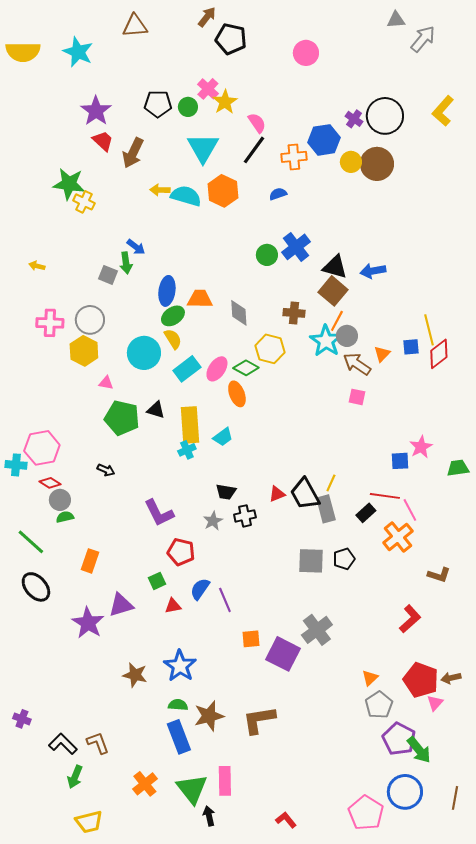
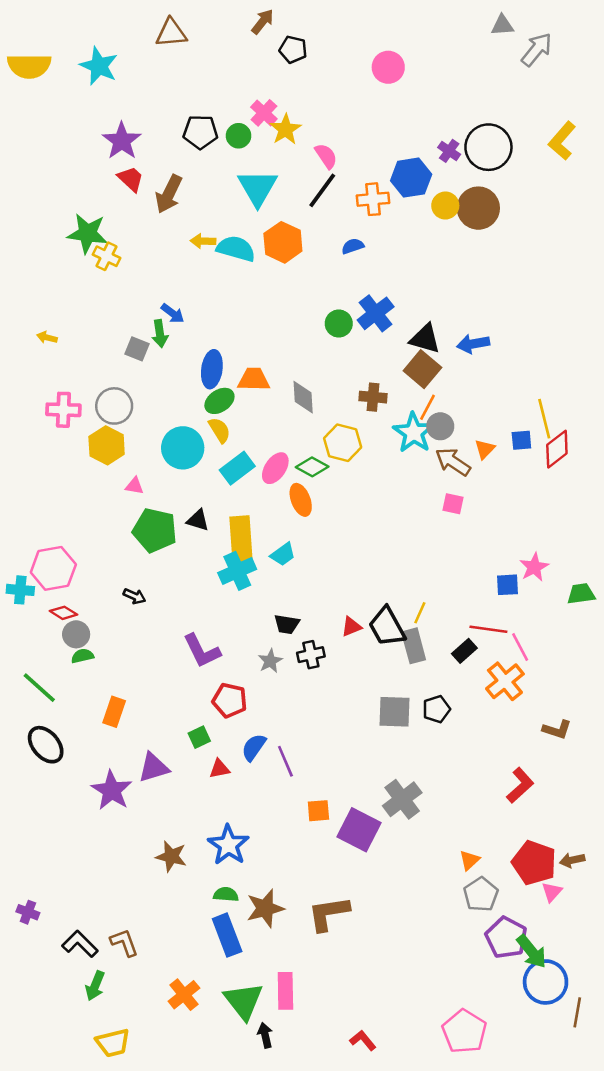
black pentagon: (231, 39) -> (293, 49), size x0.7
cyan cross: (187, 450) -> (237, 571), size x1.6
blue circle: (405, 792) -> (546, 982), moved

